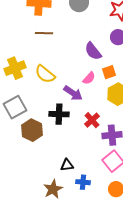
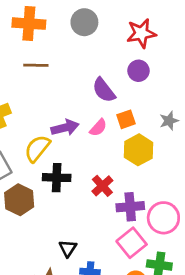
yellow semicircle: (45, 74) -> (37, 148), moved, turned 90
purple arrow: (73, 93) -> (65, 128), moved, turned -48
black triangle: (67, 165) -> (68, 248), turned -48

